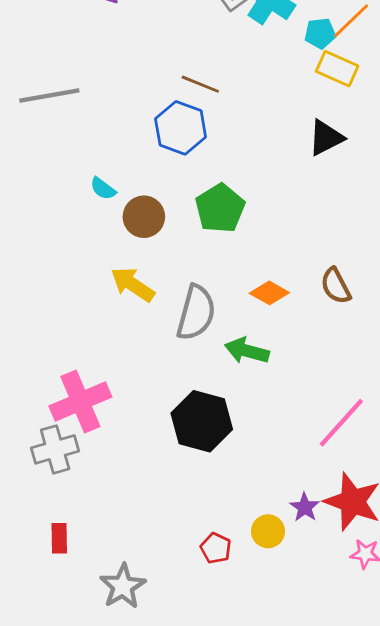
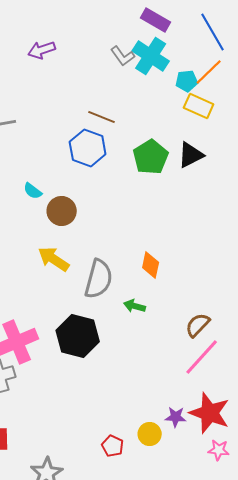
green pentagon: (220, 208) -> (151, 157), moved
brown semicircle: (336, 286) -> (198, 325), moved, turned 72
orange diamond: (269, 293) -> (151, 265), turned 72
green arrow: (247, 351) -> (135, 306), size x0.7
black hexagon: (202, 421) -> (78, 336), moved
purple star: (305, 507) -> (176, 417), turned -30

